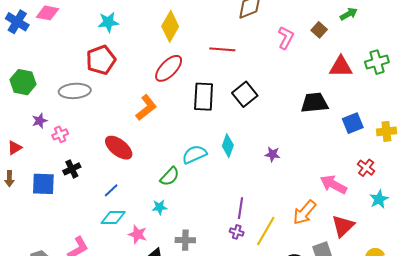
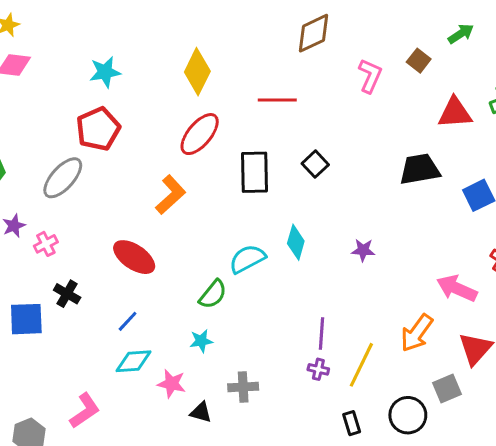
gray ellipse: (75, 91) -> (63, 178), turned -40
black square: (245, 94) -> (315, 164), size x0.7
black cross: (72, 169) -> (67, 294), turned -30

